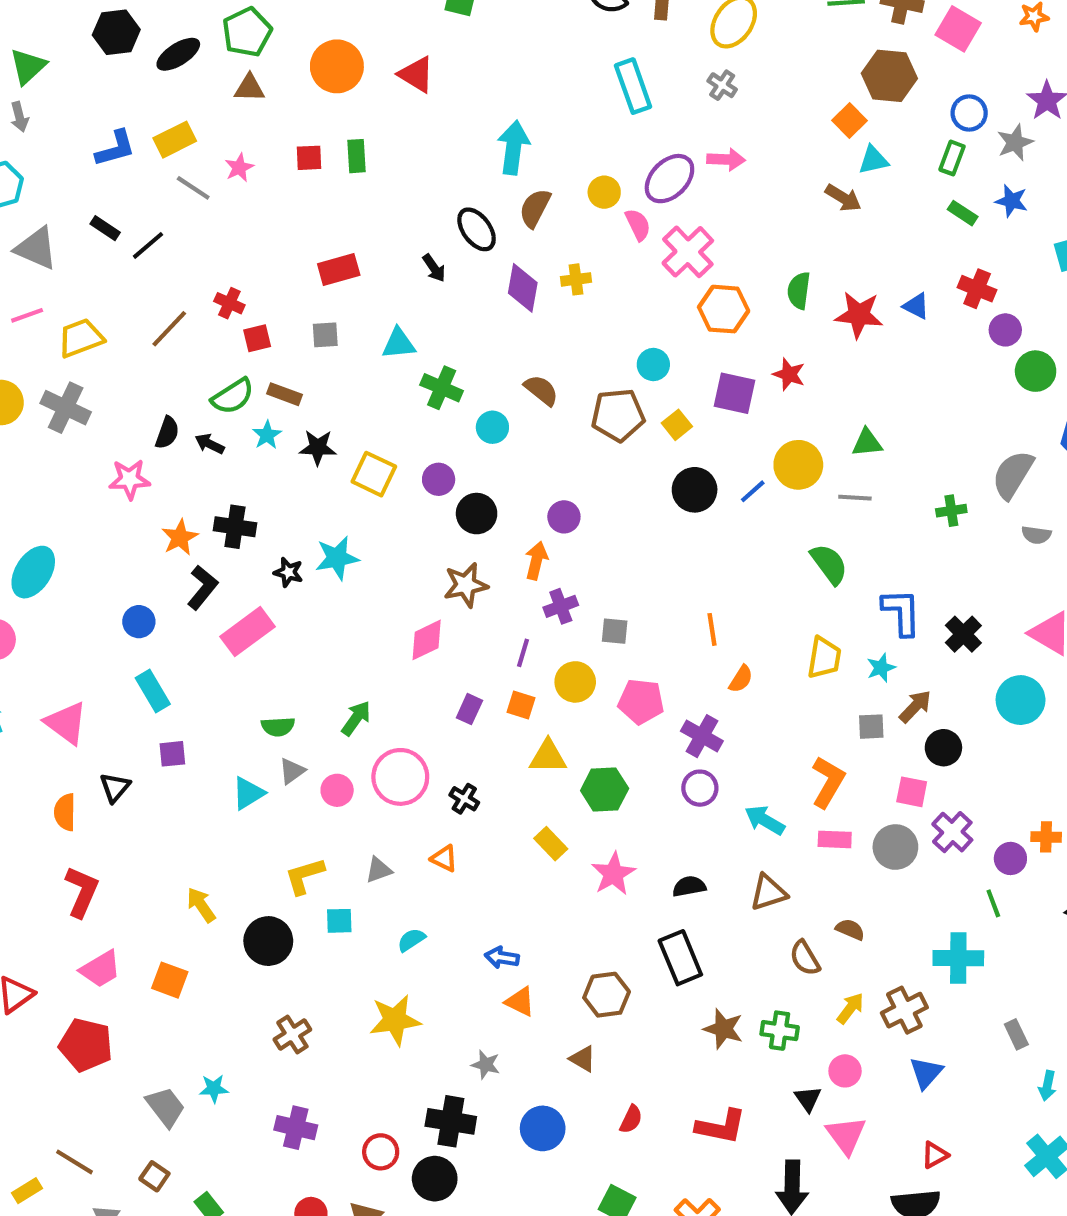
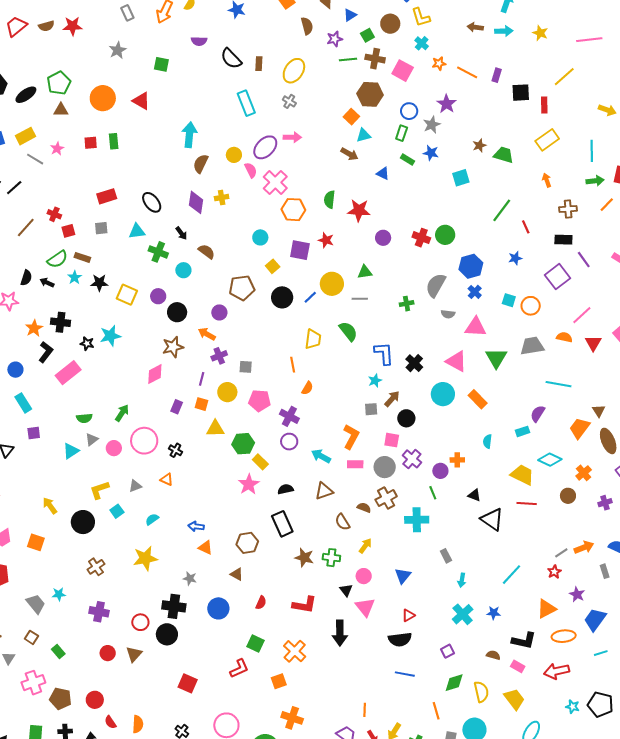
black ellipse: (477, 229) -> (152, 202), moved
black arrow: (434, 268) -> (181, 233), moved
red cross: (977, 289) -> (421, 238), moved
blue triangle: (916, 306) -> (383, 173), moved
purple circle: (1005, 330) -> (383, 238), moved
brown pentagon: (618, 415) -> (242, 288), moved
orange arrow: (536, 561) -> (207, 334), turned -72
yellow trapezoid: (824, 658) -> (313, 339), moved
yellow rectangle: (551, 844) -> (260, 462), moved
cyan square: (339, 921) -> (117, 511), turned -32
brown cross: (904, 1010) -> (386, 498), moved

